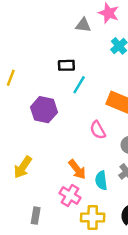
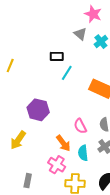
gray triangle: (83, 25) -> (80, 34), moved, turned 32
purple hexagon: (44, 110) -> (38, 110), moved
pink semicircle: (98, 130) -> (80, 126), moved

